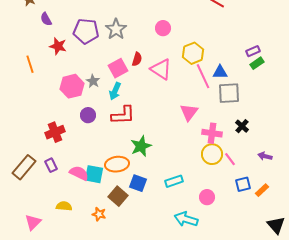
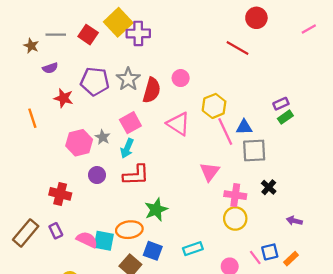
purple semicircle: (46, 19) -> (50, 68), turned -80
red semicircle: (137, 59) -> (152, 90), moved, size x1.6
red cross: (55, 132) -> (60, 194), turned 36
pink line: (230, 159) -> (255, 258), moved

